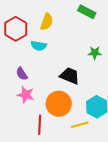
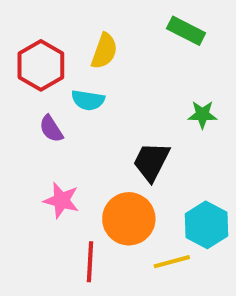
purple semicircle: (22, 74) -> (51, 129), moved
black trapezoid: (70, 76) -> (151, 162), turned -85

